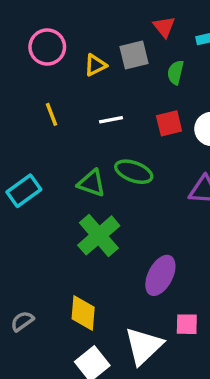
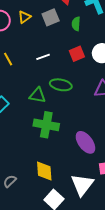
yellow triangle: (95, 65) -> (24, 17), moved
green cross: (99, 235) -> (46, 125), turned -30
purple ellipse: (160, 275) -> (85, 142), turned -55

